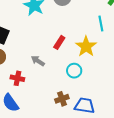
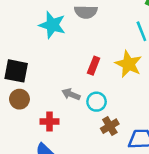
cyan circle: (74, 71) -> (97, 102), moved
brown cross: (62, 99) -> (110, 126), moved

